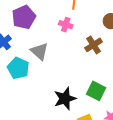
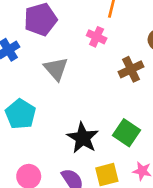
cyan pentagon: (18, 68) -> (21, 114), moved
black star: (65, 99) -> (83, 138), turned -30

